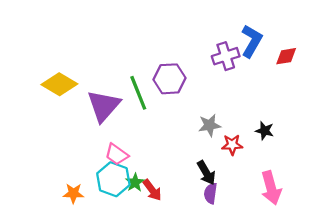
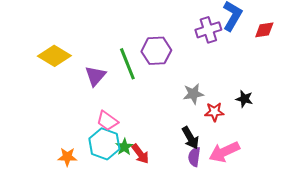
purple triangle: (104, 106) -> (95, 76), size x0.7
pink arrow: (271, 188) -> (224, 152), moved, turned 80

